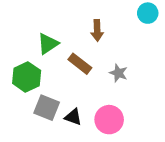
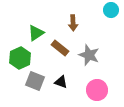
gray star: (118, 73) -> (89, 55), size x1.5
black triangle: (73, 117) -> (61, 82), moved
pink circle: (109, 120) -> (97, 90), moved

